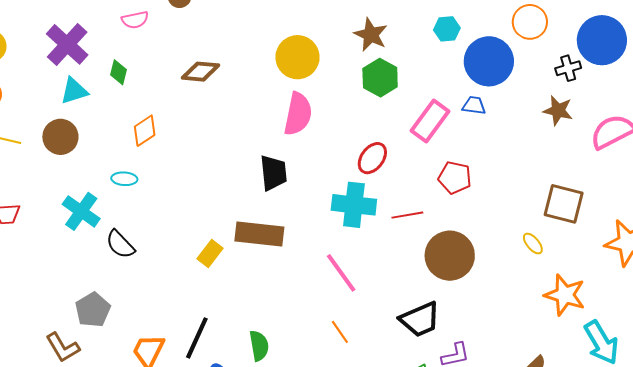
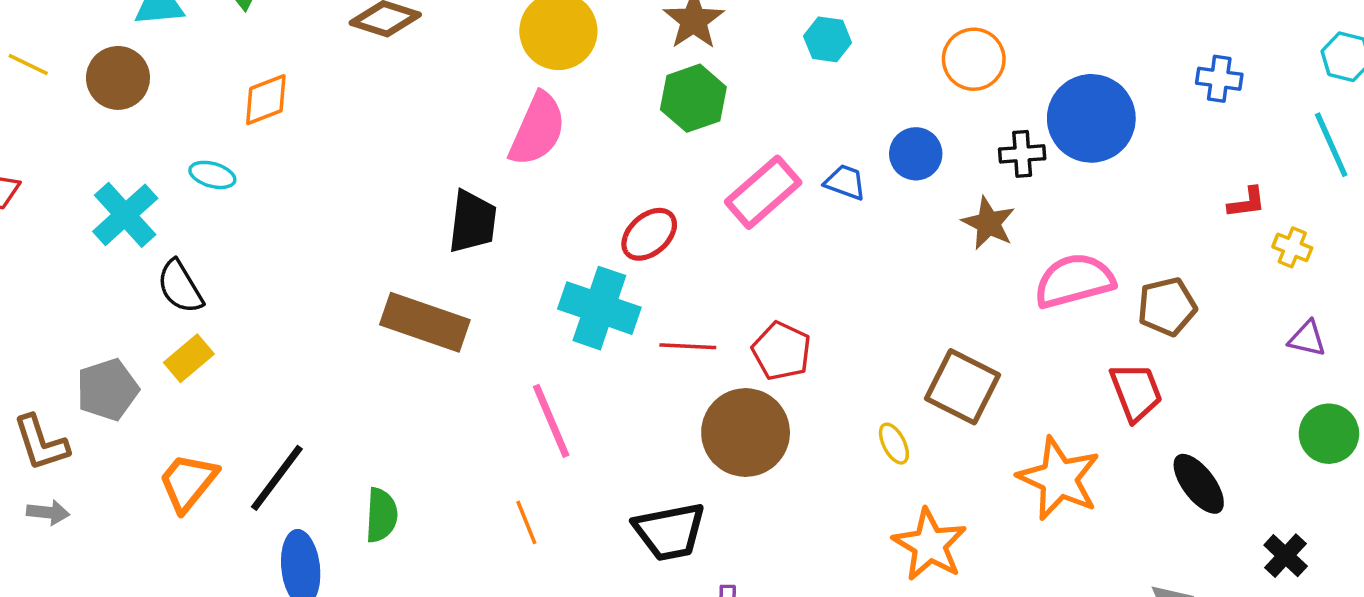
blue circle: (489, 61) -> (916, 154), moved, size x0.6
red pentagon: (455, 178) -> (782, 351), moved
yellow rectangle: (210, 254) -> (189, 358), moved

